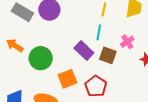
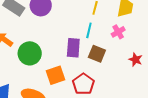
pink cross: (127, 42) -> (118, 32), moved
purple rectangle: (84, 50) -> (73, 48), turned 48

